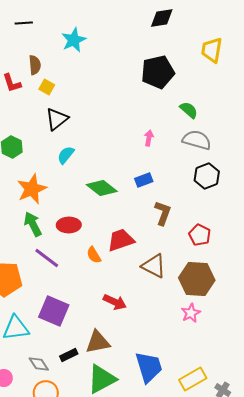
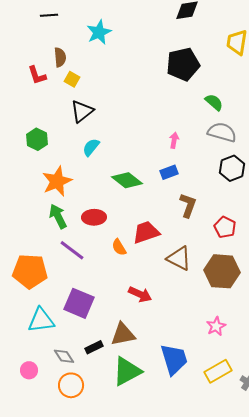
pink arrow: (149, 138) -> (174, 140), moved
pink star: (191, 313) -> (216, 326), moved

